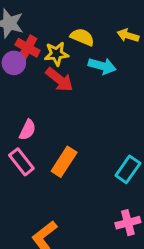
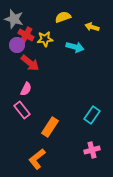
yellow semicircle: (82, 37) -> (63, 17), moved, turned -42
red arrow: (59, 80) -> (30, 63), moved
orange rectangle: (64, 162) -> (50, 127), moved

